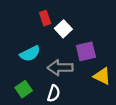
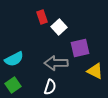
cyan semicircle: (30, 54) -> (14, 59), moved
green square: (24, 89) -> (13, 85), moved

